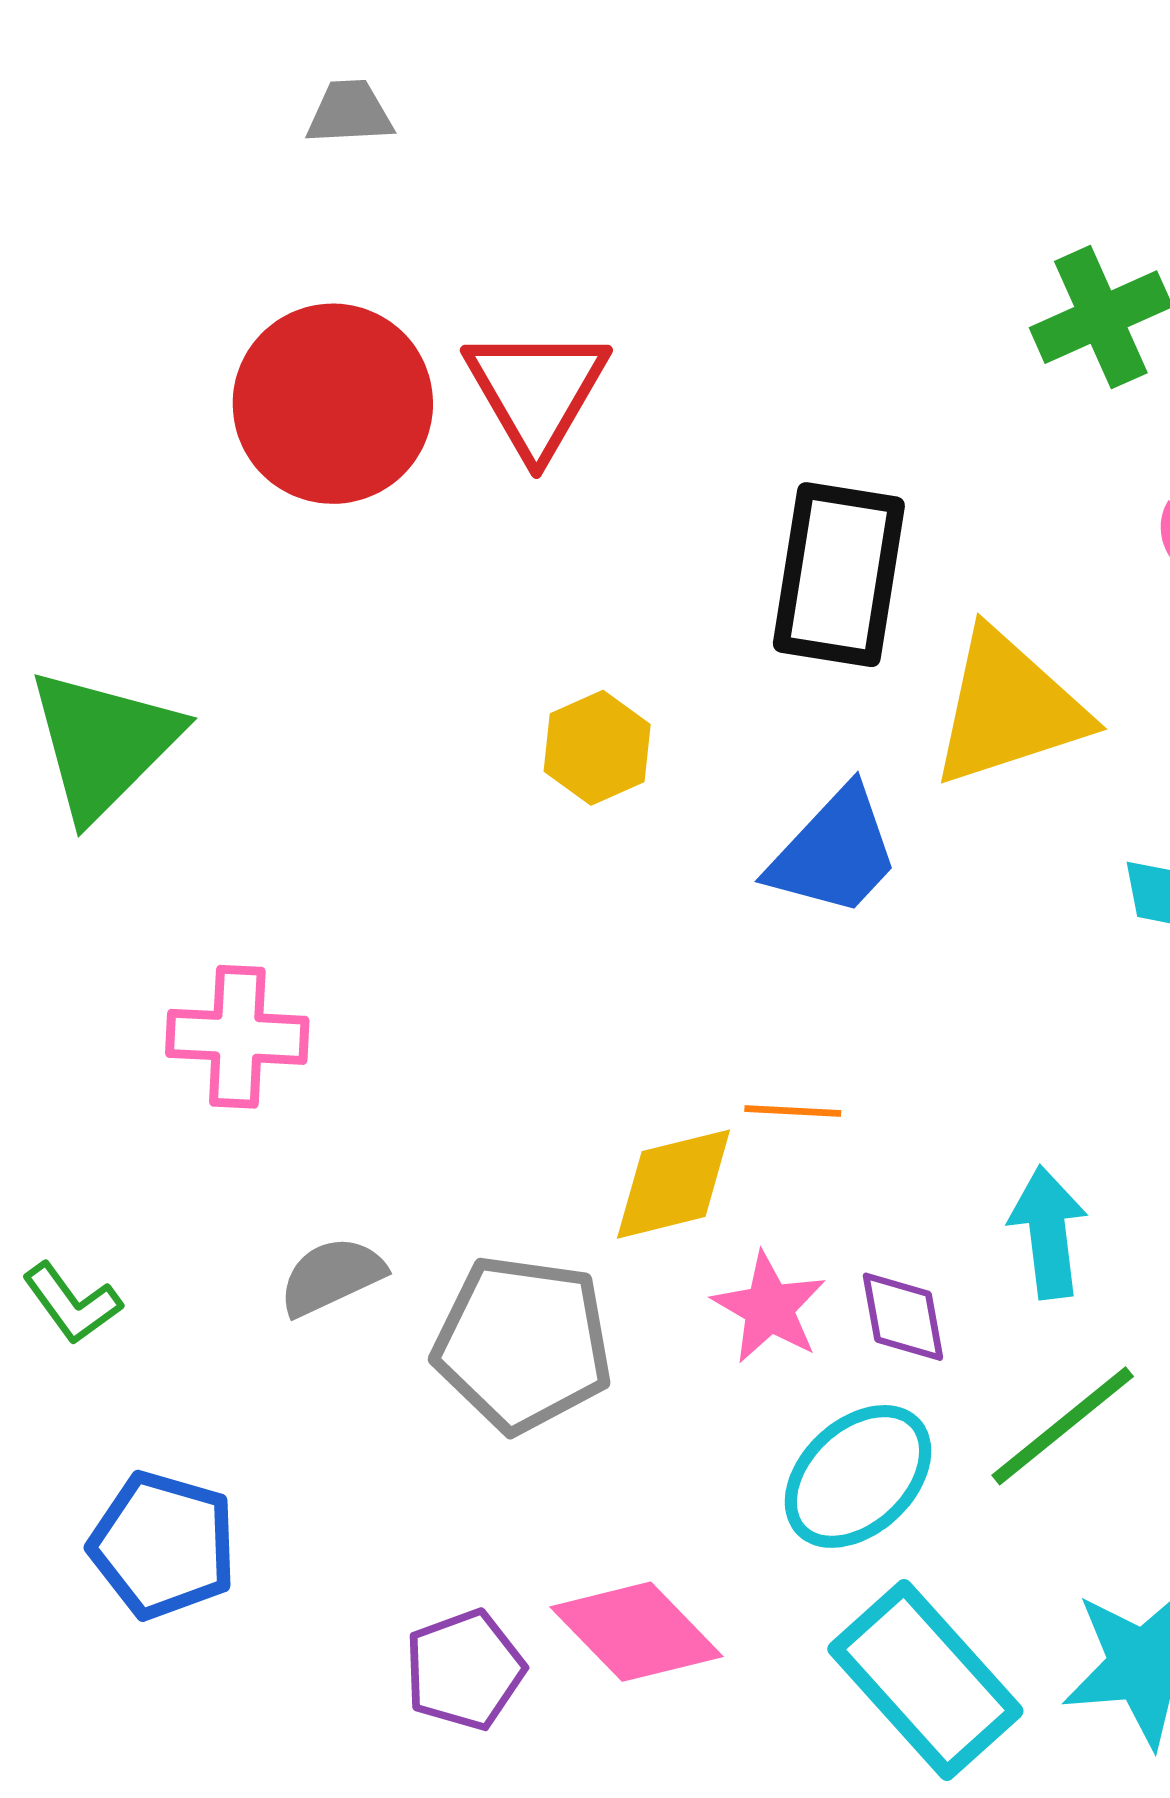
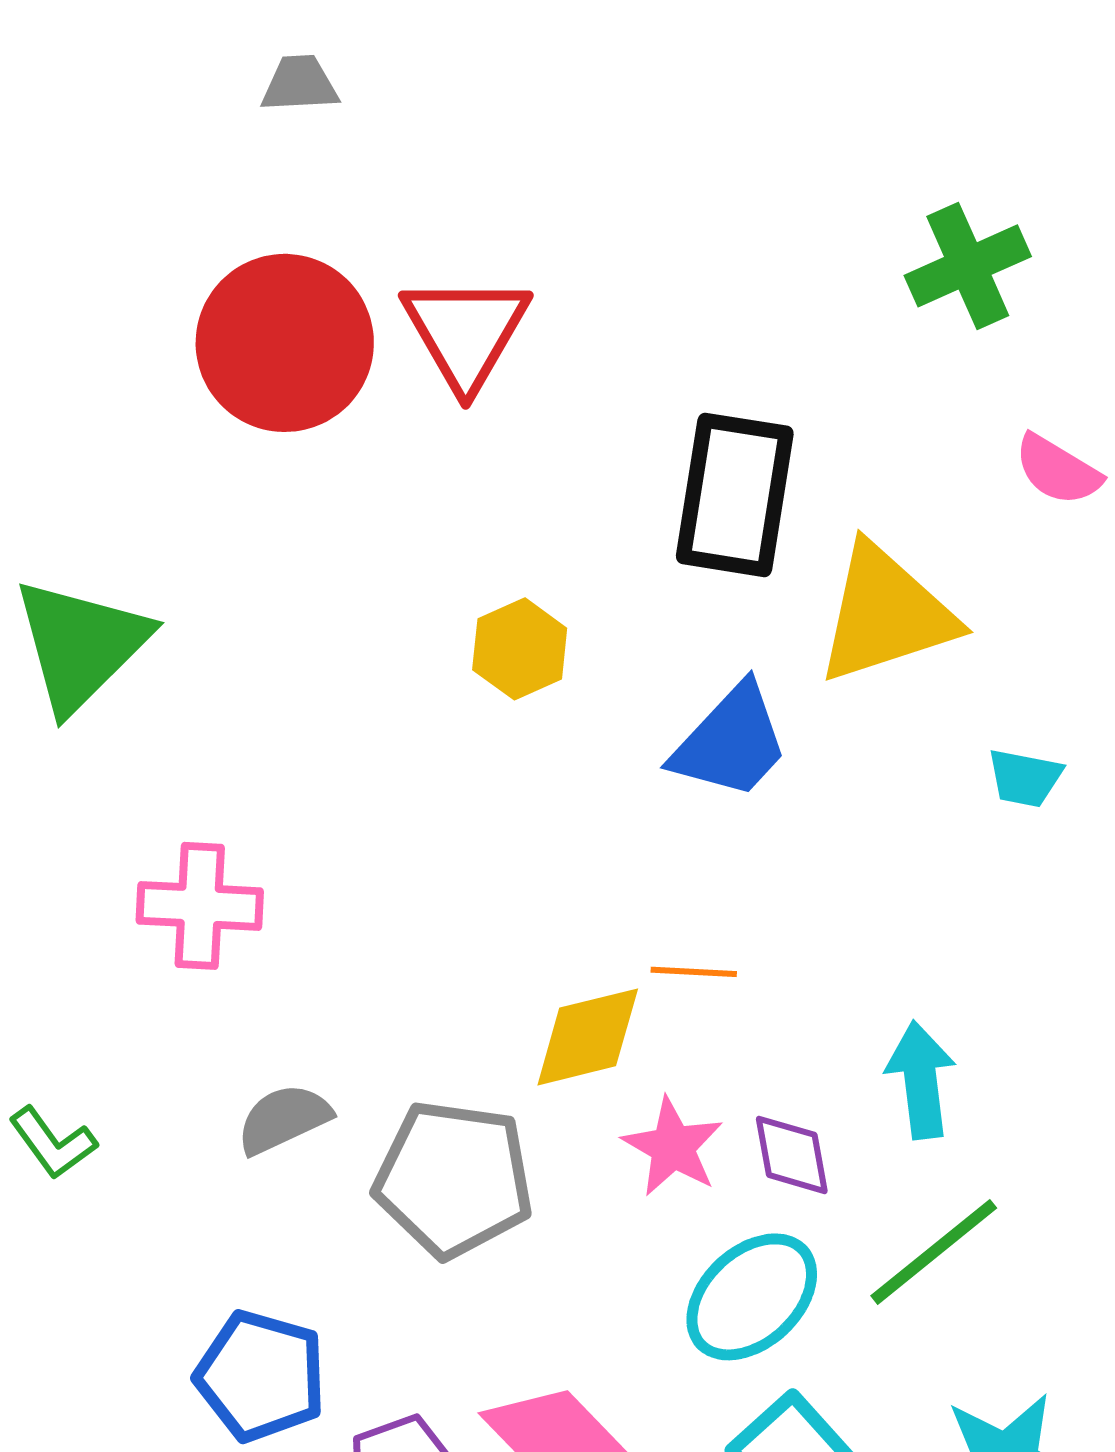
blue pentagon: (163, 1545) -> (261, 1376), moved

